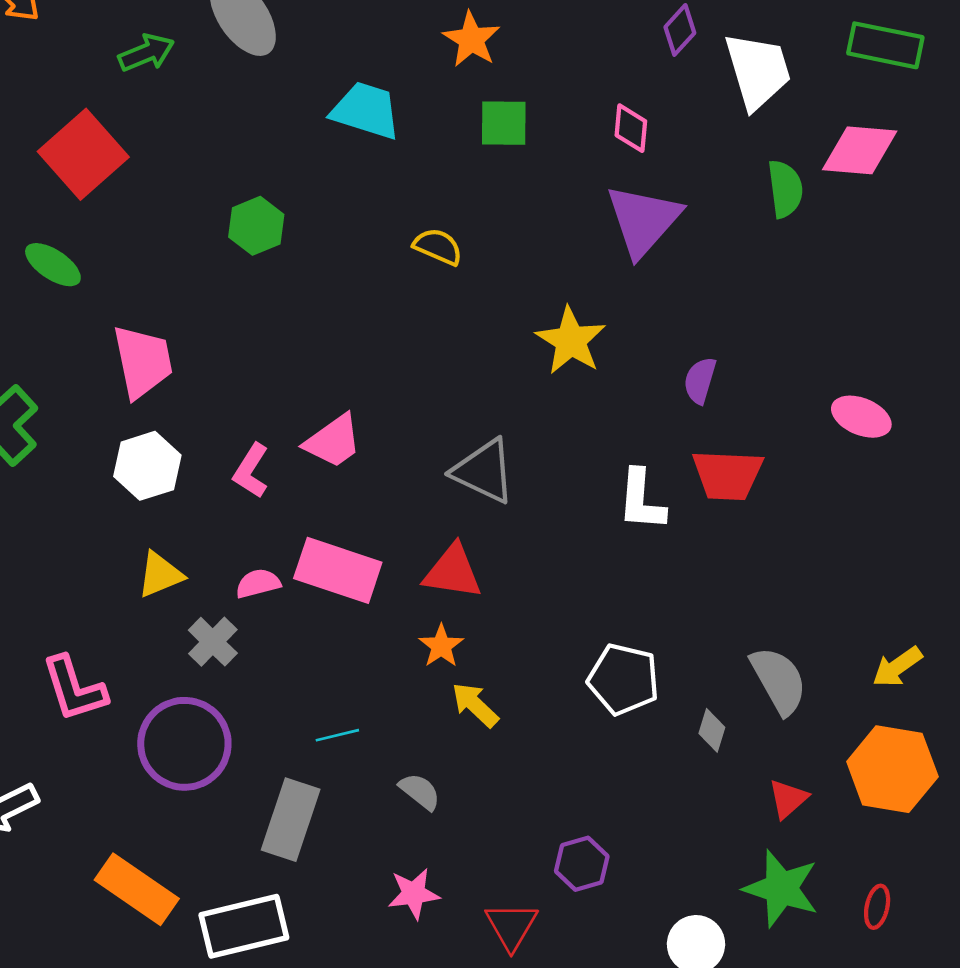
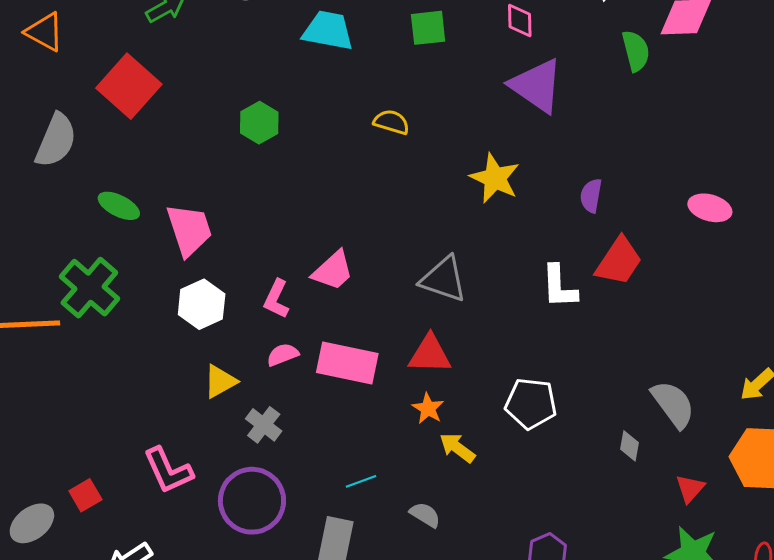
purple triangle: (643, 220) -> (537, 86), turned -30
green ellipse: (53, 265) -> (119, 206), moved
red trapezoid: (727, 475) -> (619, 261), turned -52
pink semicircle: (258, 583) -> (283, 355), moved
white pentagon: (624, 679) -> (531, 403), moved

